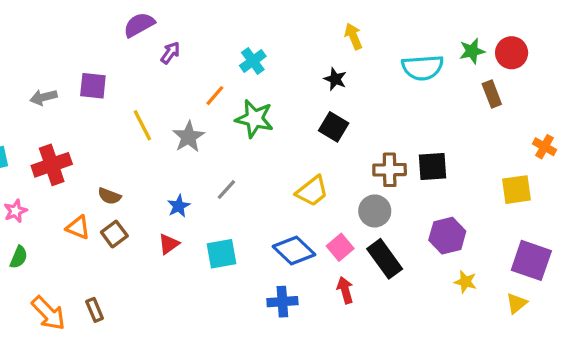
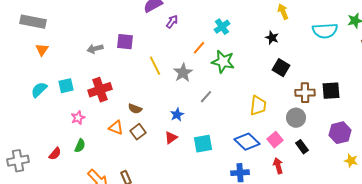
black square: (334, 127) -> (281, 68), moved
gray line: (226, 190) -> (206, 97), moved
yellow trapezoid: (312, 191) -> (258, 106), turned -45
black rectangle: (385, 259) -> (302, 147), size x0.6

